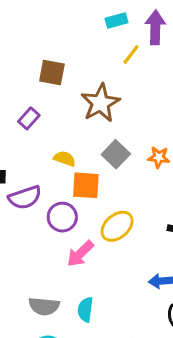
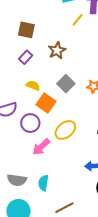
brown star: (100, 103) -> (57, 50), size x0.7
purple rectangle: (29, 118) -> (26, 57), moved
orange square: (86, 185) -> (46, 103), turned 30

